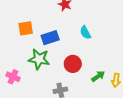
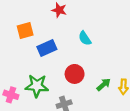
orange square: (26, 28) -> (25, 30), moved
green star: (39, 59) -> (37, 86), moved

